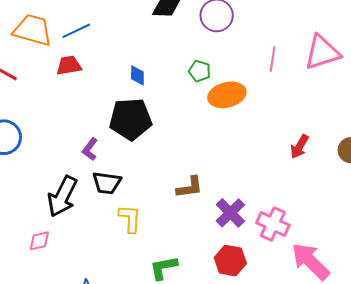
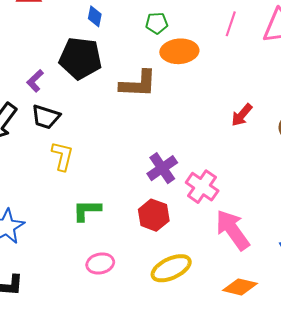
green pentagon: (200, 71) -> (157, 23), turned -30
brown L-shape: (190, 187) -> (138, 84), moved, size x1.4

